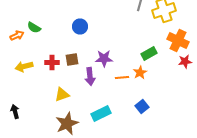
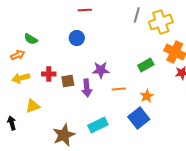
orange arrow: (17, 36) -> (18, 55), moved
brown square: (72, 60) -> (68, 81), moved
orange star: (140, 72) -> (147, 96), moved
yellow triangle: (62, 94) -> (33, 106), moved
blue square: (142, 106) -> (139, 118), size x1.5

